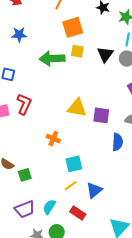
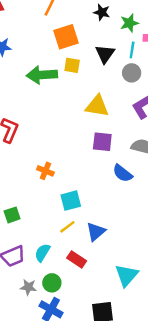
black triangle: (105, 54) -> (105, 54), moved
yellow triangle: (77, 108) -> (97, 106), moved
blue semicircle: (118, 142) -> (123, 173), turned 126

